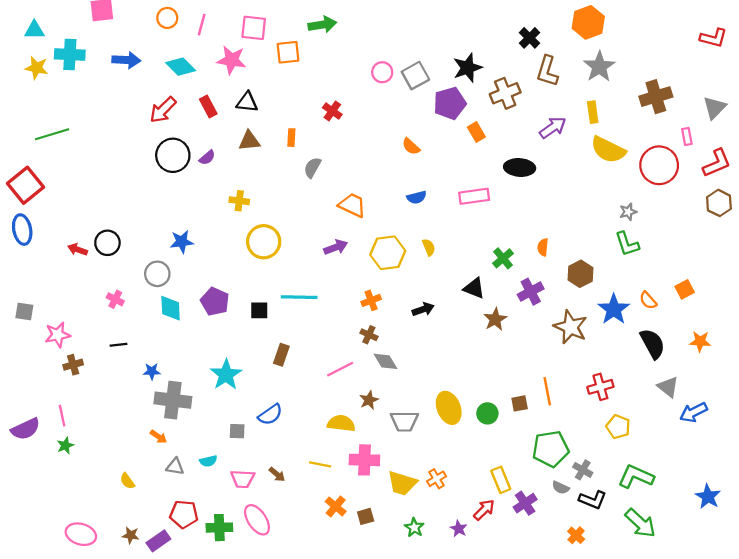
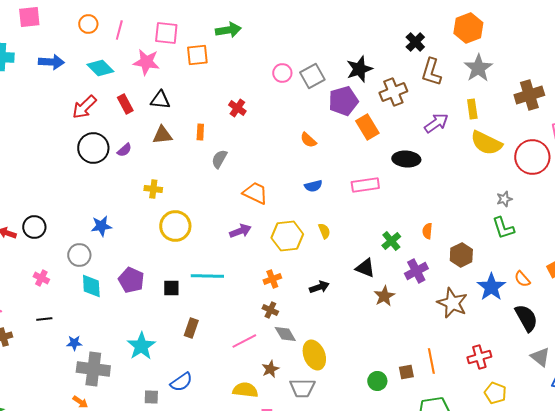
orange rectangle: (476, 132) -> (367, 127), size x1.4
yellow ellipse: (449, 408) -> (314, 355), moved

